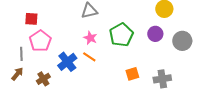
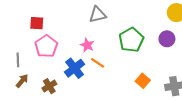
pink star: (90, 38) -> (87, 45), moved
gray line: (21, 54) -> (18, 60), moved
orange square: (132, 74) -> (143, 81), turned -32

